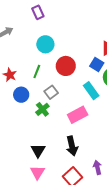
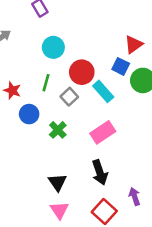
cyan rectangle: (91, 91) -> (103, 91), moved
gray square: (51, 92) -> (69, 97), moved

